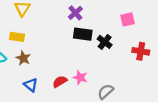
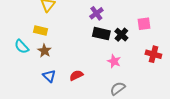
black cross: (105, 42) -> (121, 35), moved
pink star: (80, 78) -> (114, 61), moved

